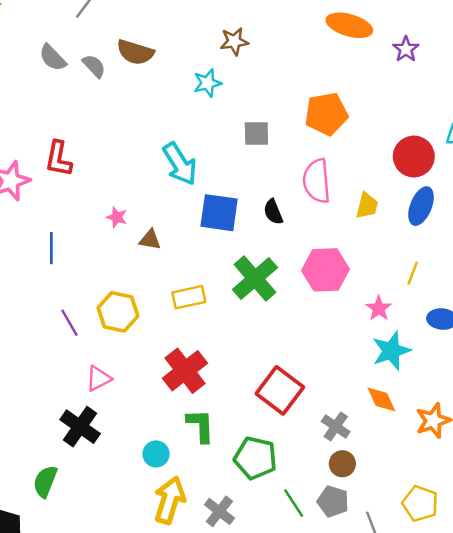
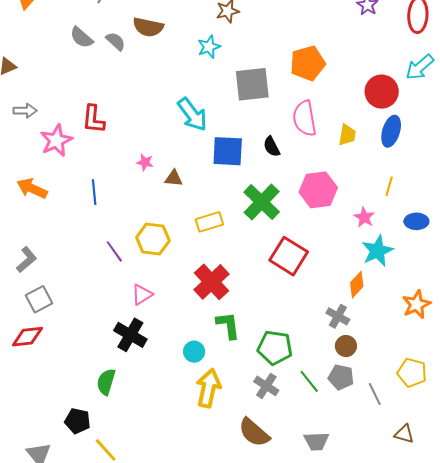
gray square: (256, 134) -> (252, 84), size x1.6
red square: (280, 390) -> (289, 256), moved
orange diamond: (381, 399) -> (357, 285), moved, turned 72
gray cross: (219, 511) -> (266, 386), moved

